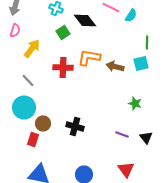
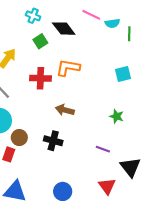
cyan semicircle: (131, 16) -> (112, 23), turned 48
green line: (147, 42) -> (129, 34), moved
brown arrow: (115, 66) -> (65, 110), moved
black triangle: (146, 138) -> (130, 167), moved, size x1.5

